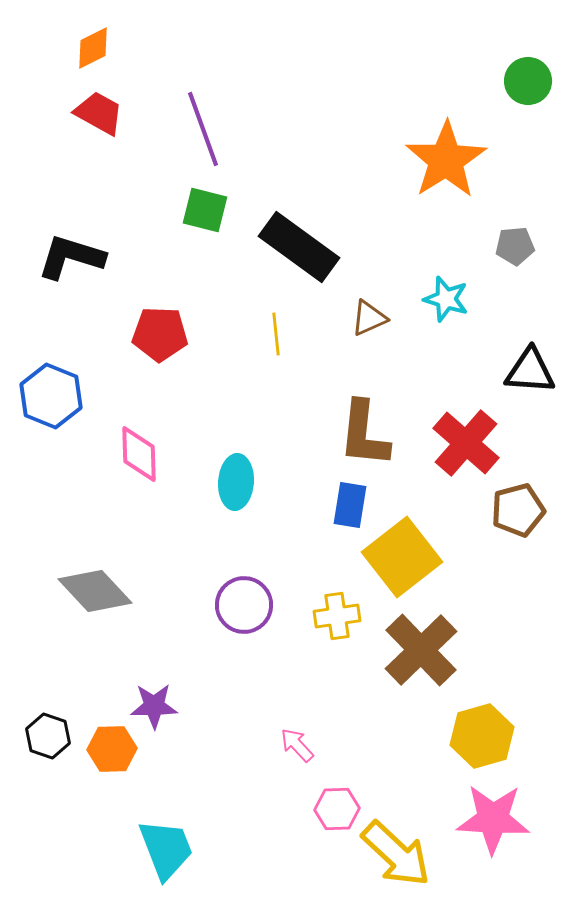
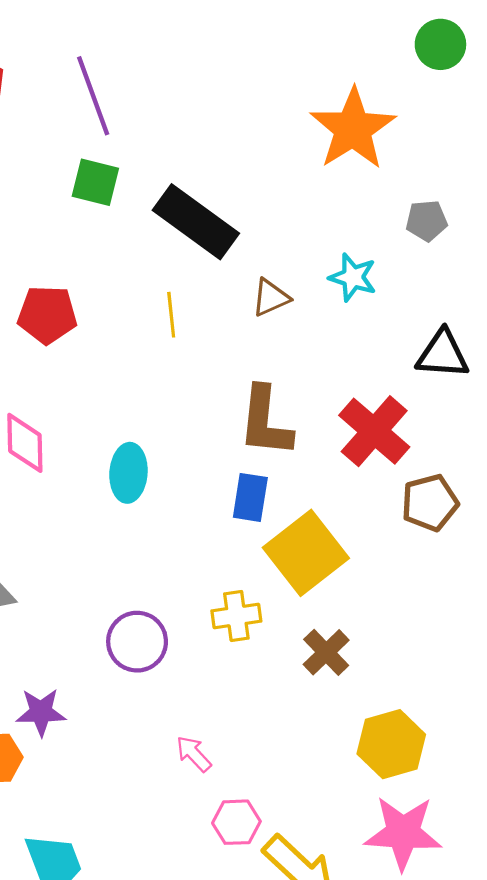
purple circle: (244, 605) -> (137, 642), moved
brown cross: (421, 650) -> (326, 652), size x0.6

